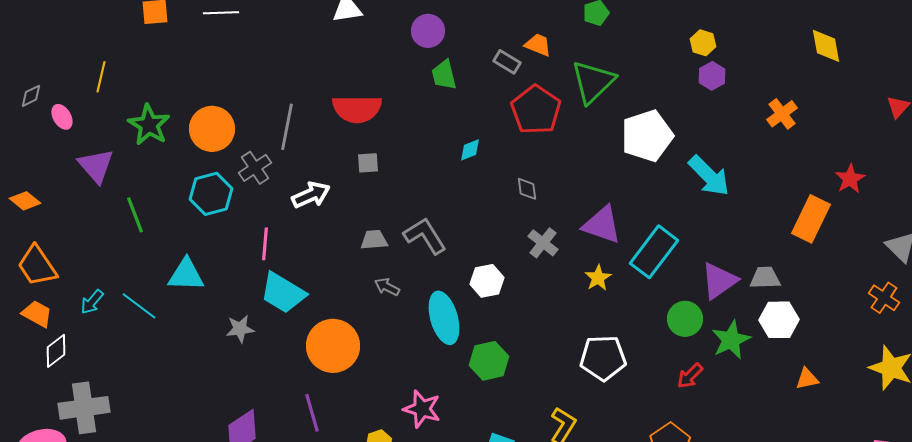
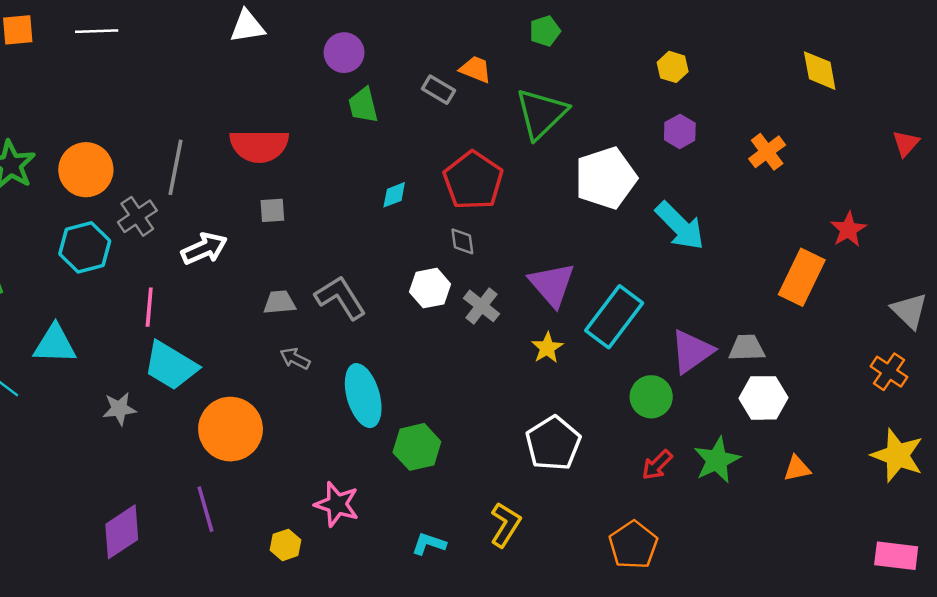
purple hexagon: (712, 76) -> (680, 131), moved
red pentagon: (536, 110) -> (473, 180), moved
purple triangle: (602, 225) -> (552, 284), turned 30
white hexagon: (487, 281) -> (430, 288), moved
green star: (731, 340) -> (717, 460), moved
white pentagon: (603, 358) -> (553, 443), turned -30

